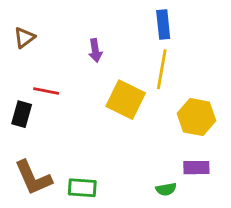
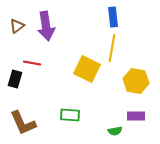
purple arrow: (95, 51) -> (46, 26), moved, size x1.8
green rectangle: (82, 188) -> (70, 115), moved

